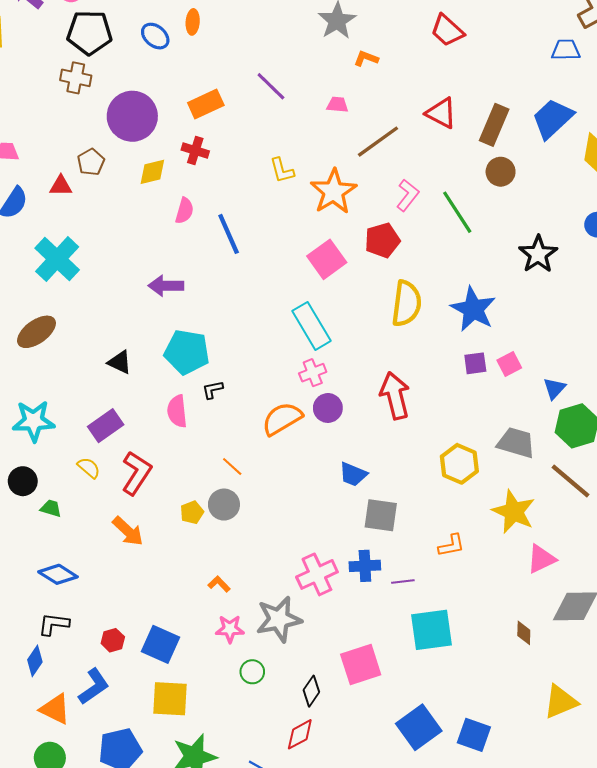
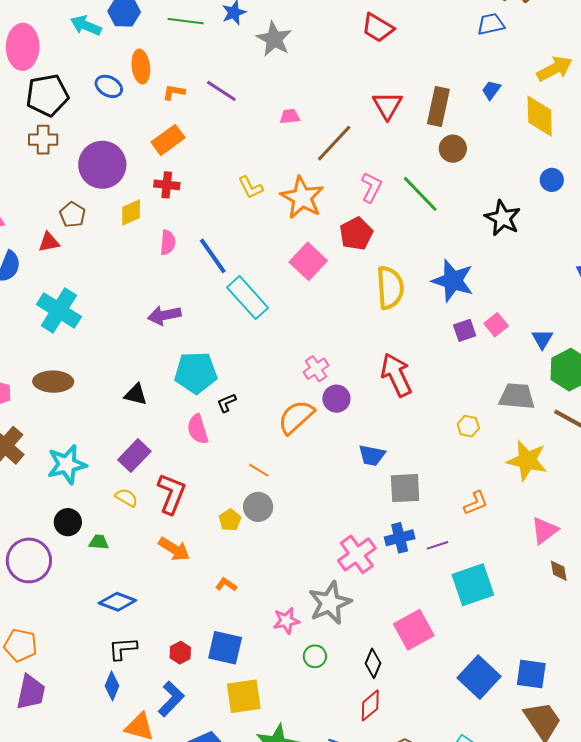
orange ellipse: (193, 22) -> (141, 67), size x1.4
orange L-shape: (366, 58) -> (174, 92), moved
purple line: (271, 86) -> (221, 91), moved
red triangle: (441, 113) -> (387, 105), turned 44
blue trapezoid: (553, 119) -> (491, 90), size x0.5
cyan rectangle: (312, 326) -> (248, 298), moved
brown ellipse: (36, 332) -> (53, 382), turned 48
yellow hexagon: (459, 464) -> (468, 426), size x0.6
pink triangle: (541, 559) -> (545, 530), moved
orange L-shape: (219, 584) -> (226, 585), moved

